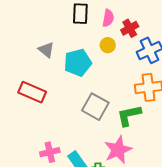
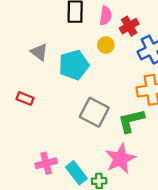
red rectangle: (32, 92) -> (25, 98), size x0.6

